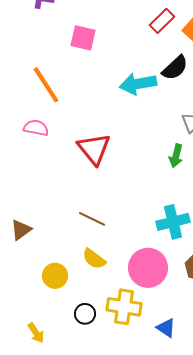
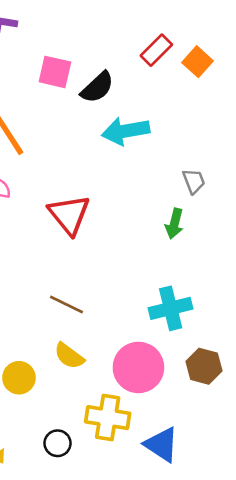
black semicircle: (175, 68) -> (97, 87), moved
black circle: (85, 314) -> (58, 443), moved
blue triangle: (166, 328) -> (162, 445), size x1.4

